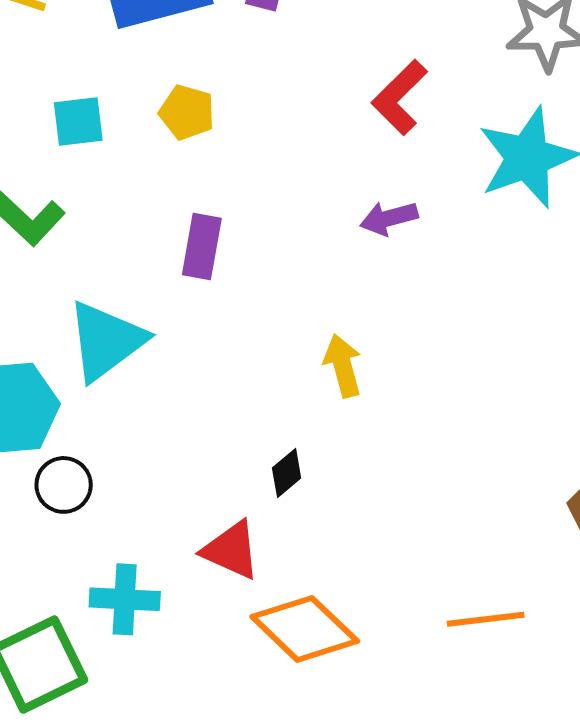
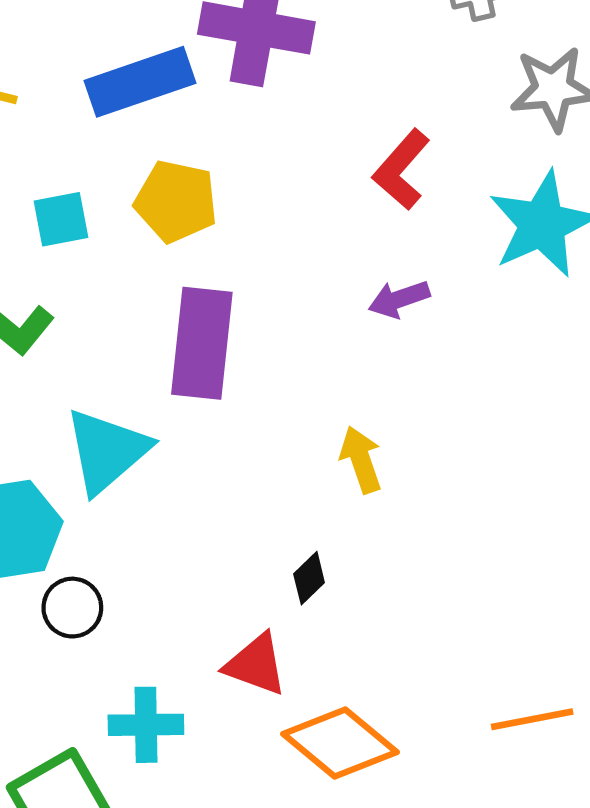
yellow pentagon: (187, 112) -> (176, 201), size x1.4
purple rectangle: (202, 246) -> (202, 343), size x1.6

